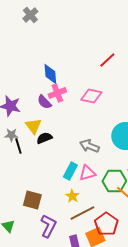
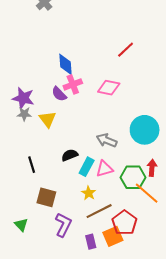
gray star: (11, 135) -> (24, 114), moved
black semicircle: (44, 138) -> (70, 155), moved
black line: (18, 146) -> (32, 165), moved

